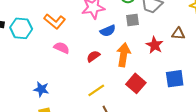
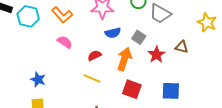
gray square: (133, 20) -> (139, 37), moved, turned 32
red square: (136, 83) -> (132, 89), turned -30
yellow line: (96, 90) -> (92, 78), moved, turned 48

